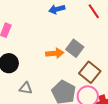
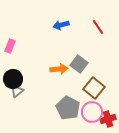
gray triangle: (26, 88) -> (17, 91), moved, turned -48

